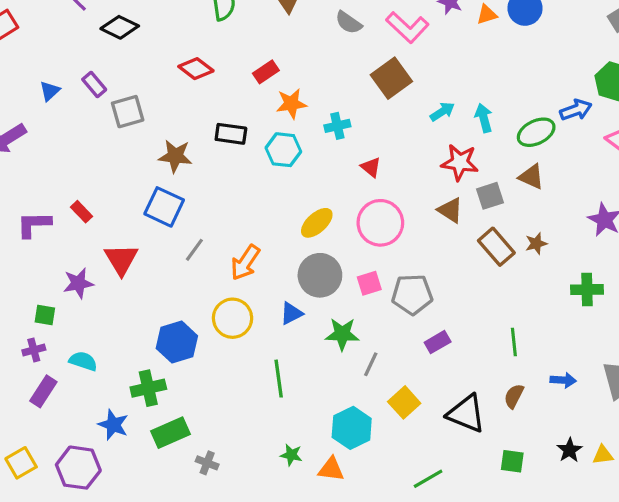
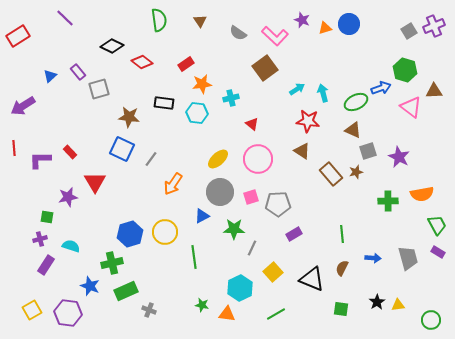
black diamond: (120, 27) -> (112, 46), moved
gray square: (490, 196) -> (368, 151), moved
gray line: (194, 250) -> (151, 159), moved
yellow circle: (233, 318) -> (165, 232), moved
green line: (428, 479) -> (276, 314), moved

